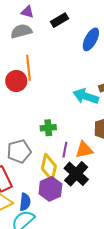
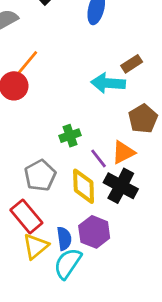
orange line: (29, 68) -> (25, 65), turned 60
purple line: (65, 150) -> (99, 158), turned -35
purple hexagon: (50, 189) -> (94, 232), moved

